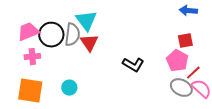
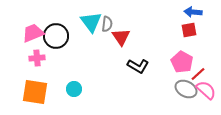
gray semicircle: (72, 35) -> (107, 24), moved, size x0.7
red square: (185, 41) -> (189, 30), moved
red triangle: (89, 43) -> (121, 37), moved

